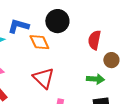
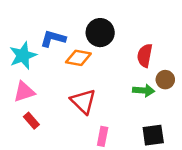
orange diamond: (39, 42) -> (78, 58), turned -55
green arrow: (95, 79) -> (144, 90), moved

